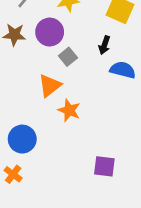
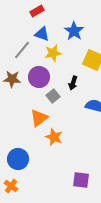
black arrow: (104, 45) -> (73, 83), moved

